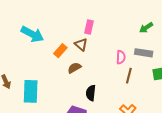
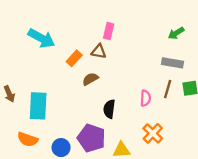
brown triangle: (81, 44) -> (99, 51), turned -32
pink semicircle: (121, 57) -> (145, 98), moved
brown line: (129, 76) -> (168, 89), moved

